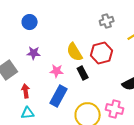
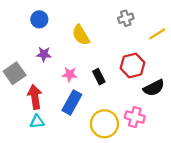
yellow semicircle: (75, 52) -> (81, 35), moved
red hexagon: (102, 53) -> (133, 65), moved
red arrow: (26, 91) -> (35, 97), size x1.5

